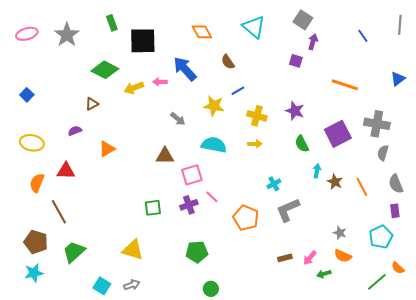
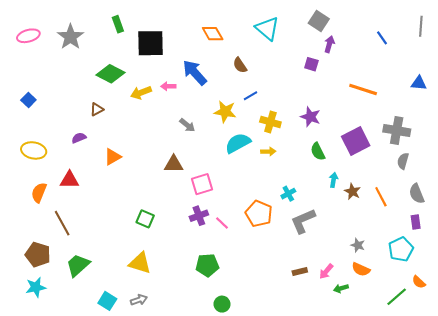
blue triangle: (398, 79) -> (419, 83), turned 42
cyan semicircle: (214, 145) -> (238, 143), moved, turned -40
pink line: (212, 197) -> (222, 223), moved
green square: (153, 208) -> (145, 219), moved, turned 30
orange pentagon: (246, 218) -> (259, 214), moved

